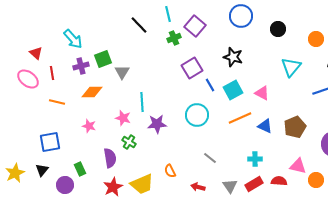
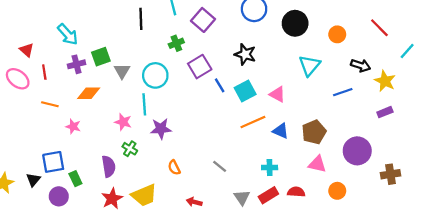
black line: (139, 25) -> (141, 19), turned 42
black circle: (278, 29) -> (295, 23), size x1.5
green cross: (174, 38) -> (176, 43), moved
cyan circle: (197, 115) -> (155, 75), moved
pink star: (89, 126) -> (73, 126), moved
blue square: (50, 142) -> (53, 162), moved
pink triangle: (298, 166) -> (317, 164), moved
orange semicircle: (170, 171) -> (174, 168), moved
red arrow: (198, 187) -> (194, 202), moved

